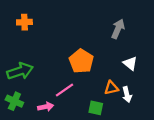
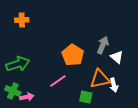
gray arrow: (118, 29) -> (103, 45), moved
orange triangle: (111, 88) -> (100, 79), size x1.5
pink arrow: (46, 107) -> (27, 97), moved

